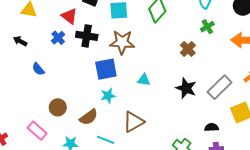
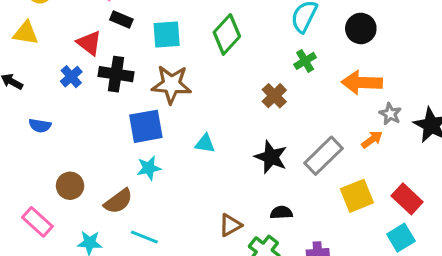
blue semicircle: (38, 69) -> (40, 126), turned -40
brown triangle: (133, 122) -> (230, 225), moved, size x0.7
black semicircle: (212, 127) -> (281, 213), moved

